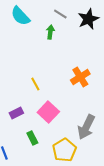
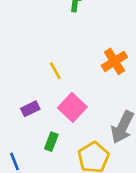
green rectangle: (32, 138) -> (51, 142), turned 48

